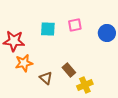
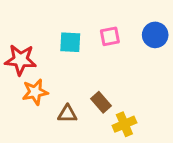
blue circle: (107, 33) -> (155, 35), moved
brown triangle: (46, 78) -> (67, 114), turned -40

